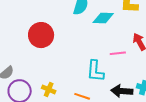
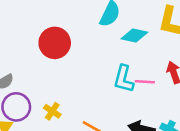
cyan L-shape: (95, 71) -> (124, 79), moved

